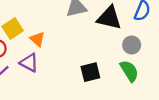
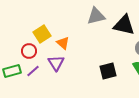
purple triangle: (29, 63) -> (56, 63), turned 30

